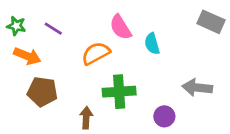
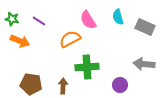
gray rectangle: (211, 22) -> (145, 27), moved
cyan semicircle: (152, 44) -> (118, 17), moved
brown pentagon: (42, 92) -> (31, 84), moved

